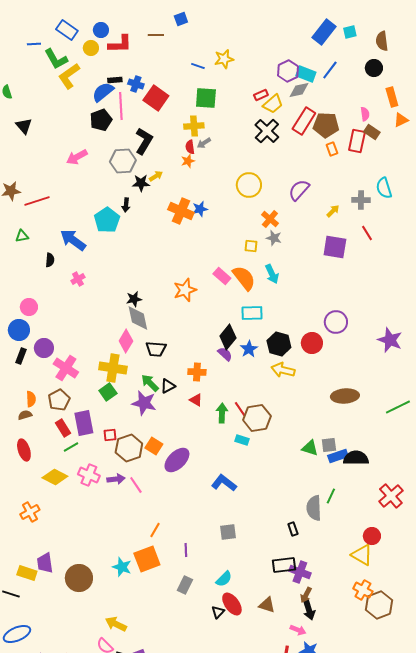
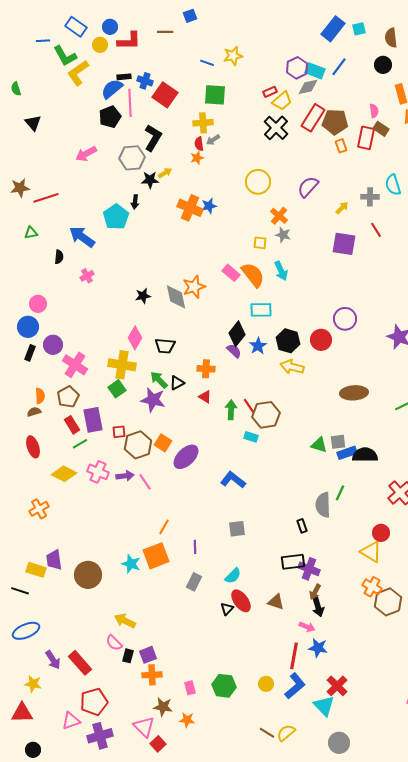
gray diamond: (138, 318) -> (176, 297), moved

